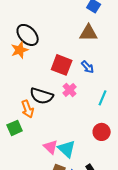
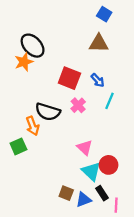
cyan line: (103, 98) -> (110, 101), moved
red circle: (102, 132) -> (109, 165), moved
pink triangle: (51, 147) -> (85, 148), moved
cyan triangle: (67, 149) -> (91, 171), moved

